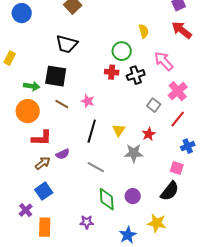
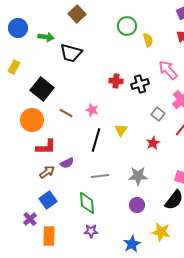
blue circle: (22, 13) -> (18, 28), moved
green circle: (122, 51) -> (127, 26), moved
black square: (56, 76) -> (42, 89), moved, turned 30
green arrow: (32, 86) -> (46, 37), moved
yellow triangle: (119, 130) -> (121, 130), moved
gray star: (134, 153) -> (138, 176), moved
gray line: (96, 167) -> (100, 176), turned -36
green diamond: (107, 199) -> (87, 203), moved

